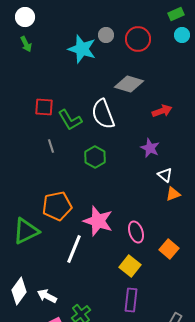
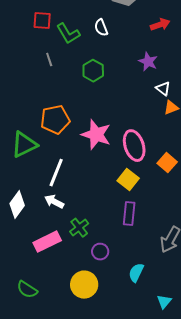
white semicircle: (103, 114) -> (101, 28), size x0.6
pink ellipse: (136, 232) -> (134, 146), size x1.4
white line: (74, 249) -> (56, 173), moved
white arrow: (47, 296) -> (54, 202), moved

